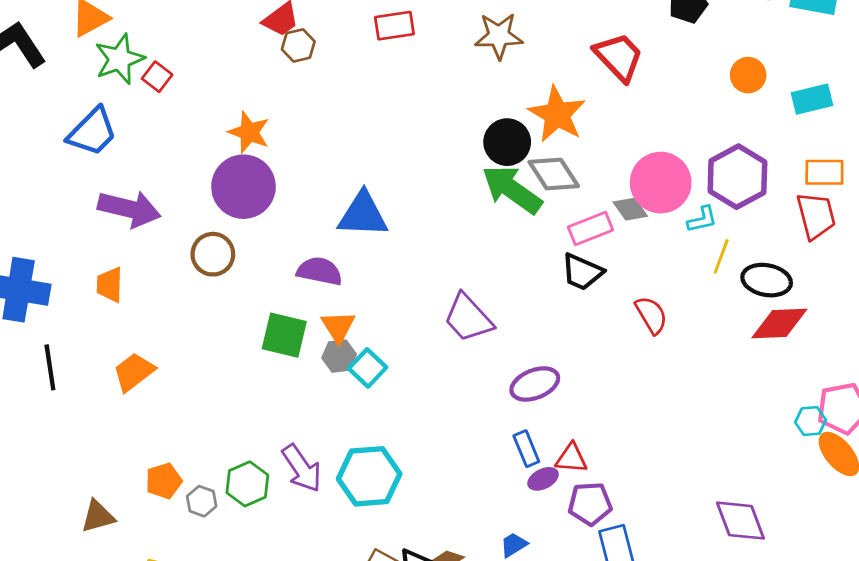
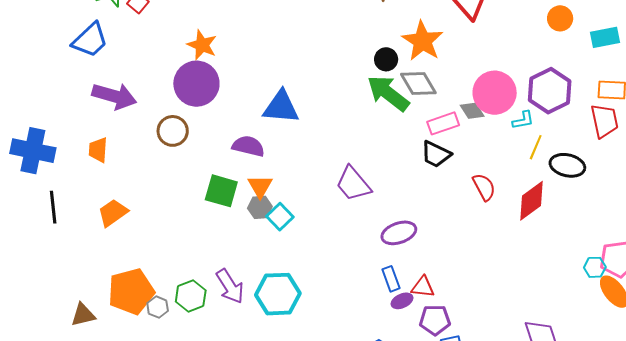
black circle: (507, 142) -> (386, 59), size x0.7
red diamond: (779, 324) -> (531, 201), moved, turned -36
orange pentagon: (164, 481) -> (131, 291), size x1.8

